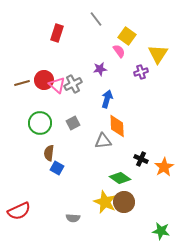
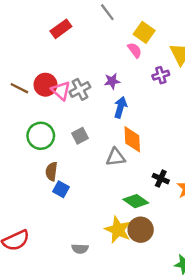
red rectangle: (57, 33) -> (61, 29), turned 36
purple star: (100, 69) -> (112, 81), moved
brown line: (22, 83) -> (19, 88), turned 42

